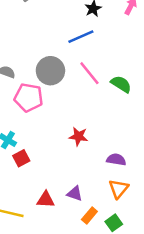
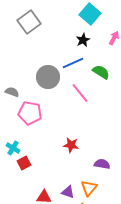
gray circle: (50, 71) -> (48, 77), moved
green semicircle: (121, 84) -> (101, 72), moved
orange triangle: (119, 189) -> (89, 188), moved

